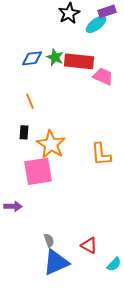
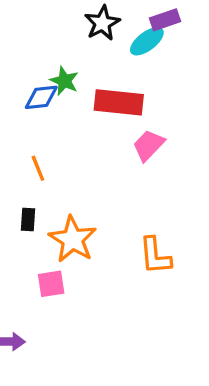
green star: (55, 57) -> (64, 81), moved
pink trapezoid: (103, 76) -> (149, 145), moved, turned -70
pink square: (38, 171) -> (51, 284), size x0.6

